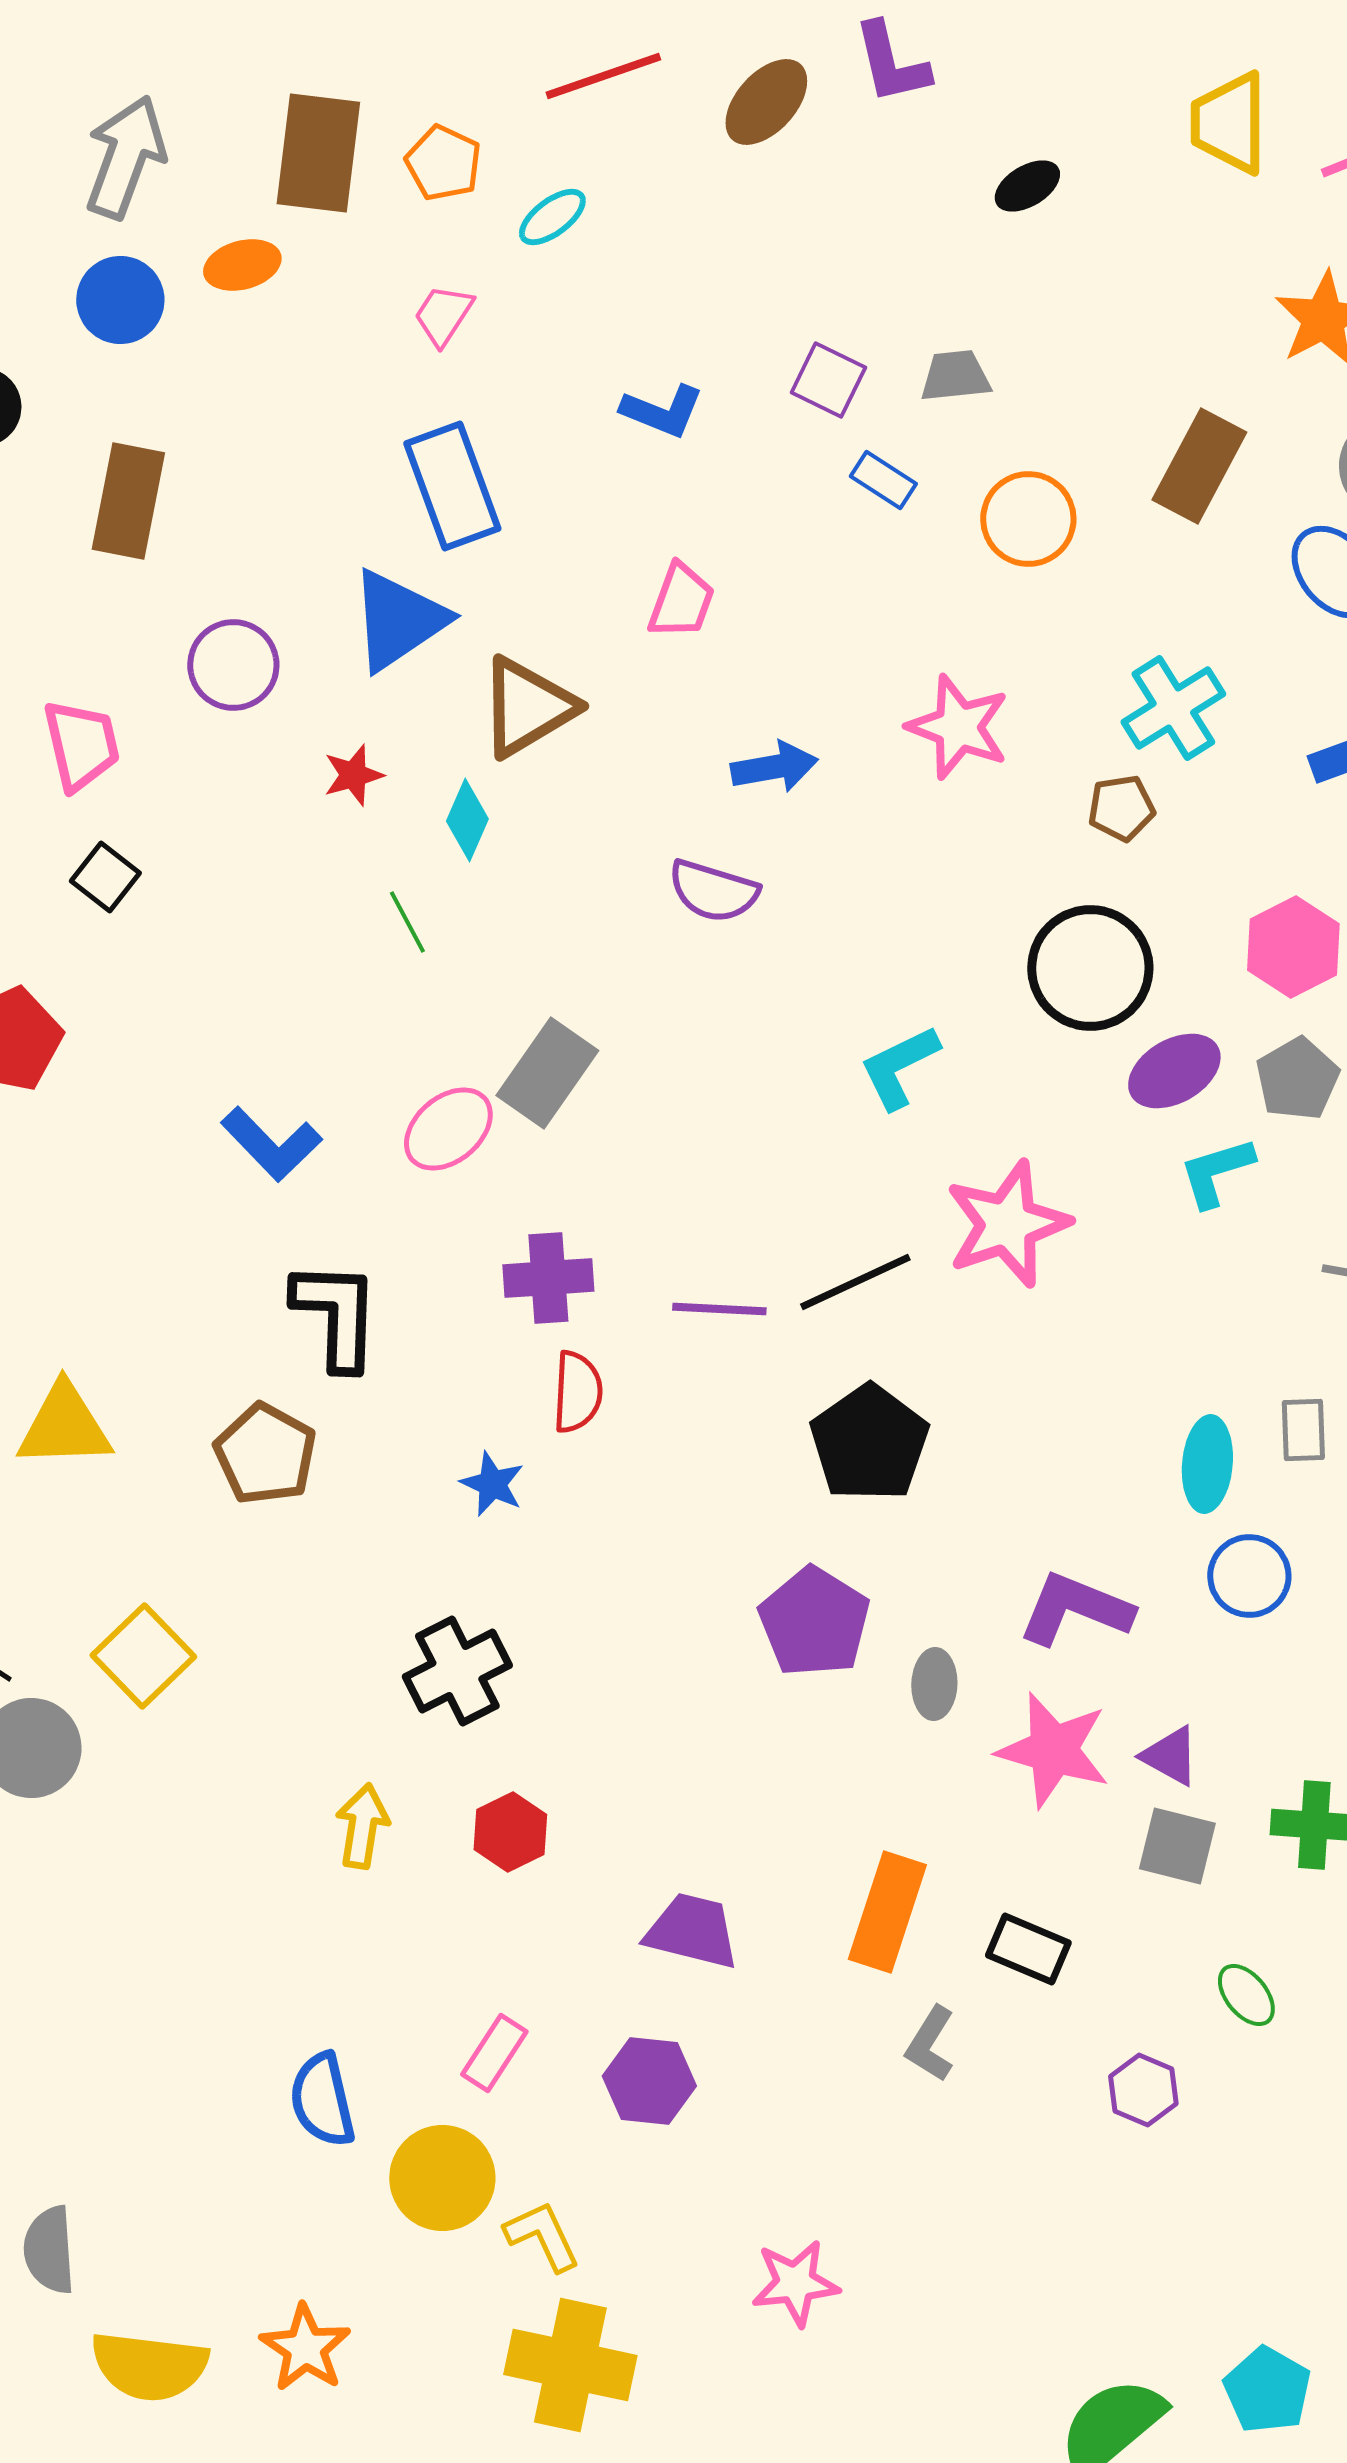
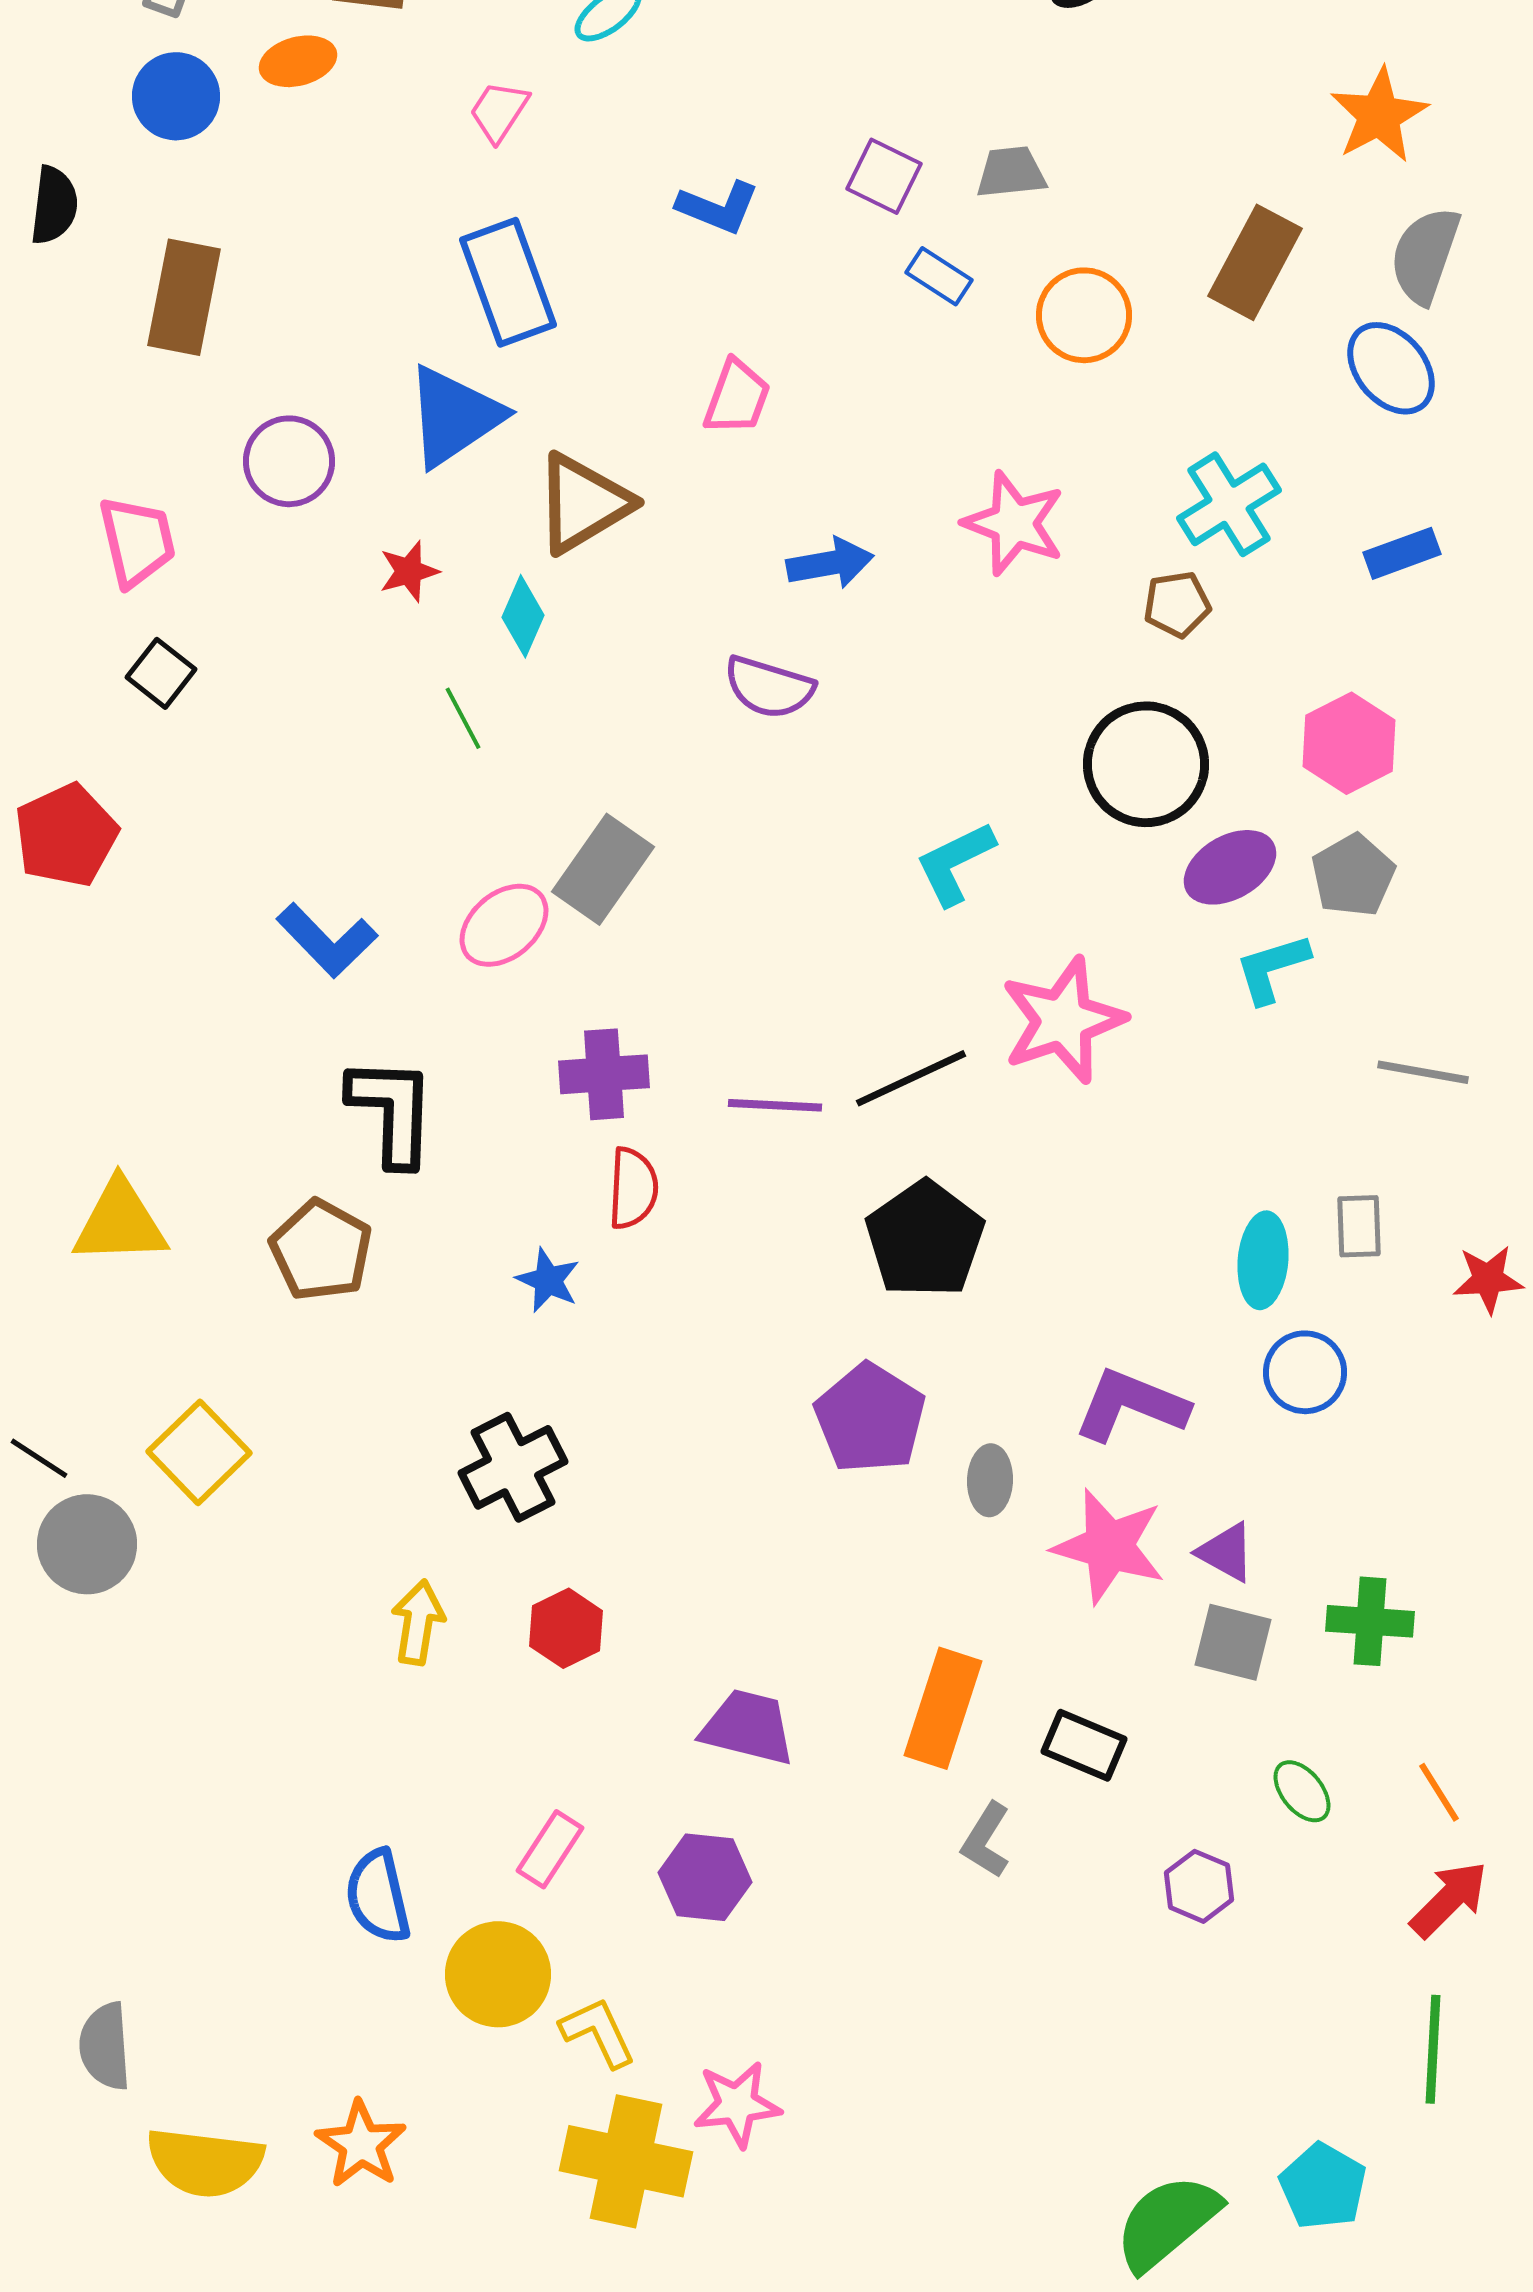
pink star: (795, 2283) -> (737, 2104), moved

